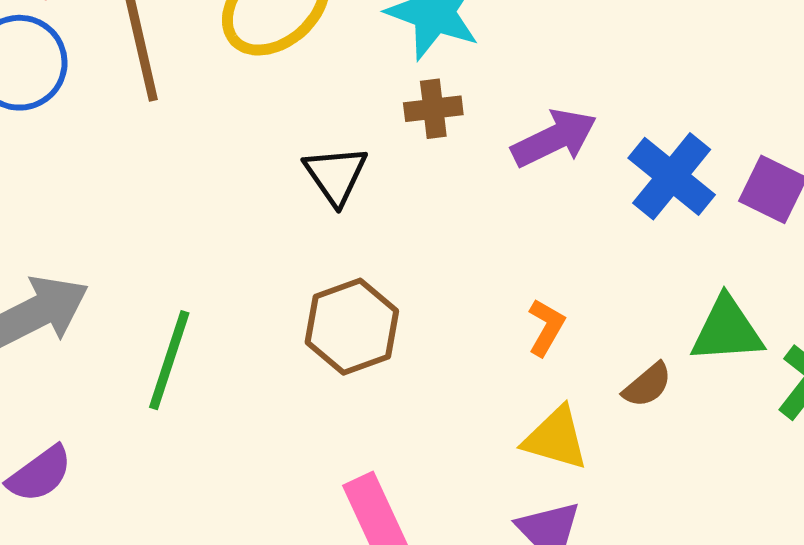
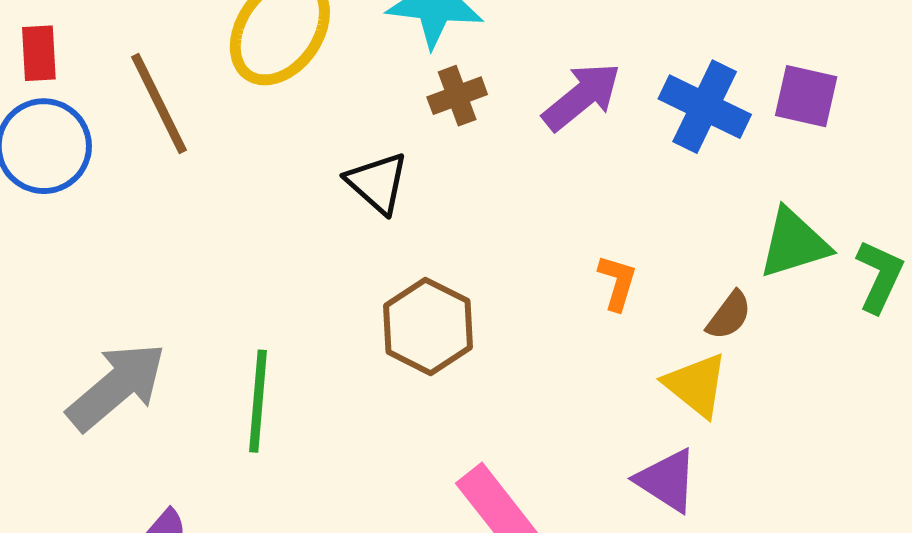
yellow triangle: (556, 438) -> (696, 385), moved, turned 36

